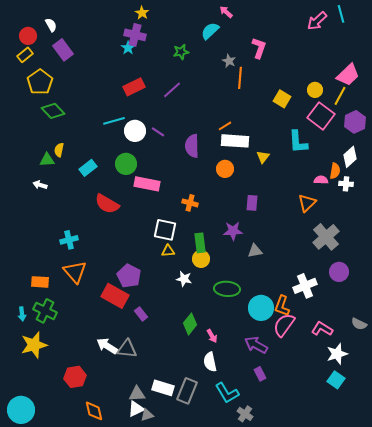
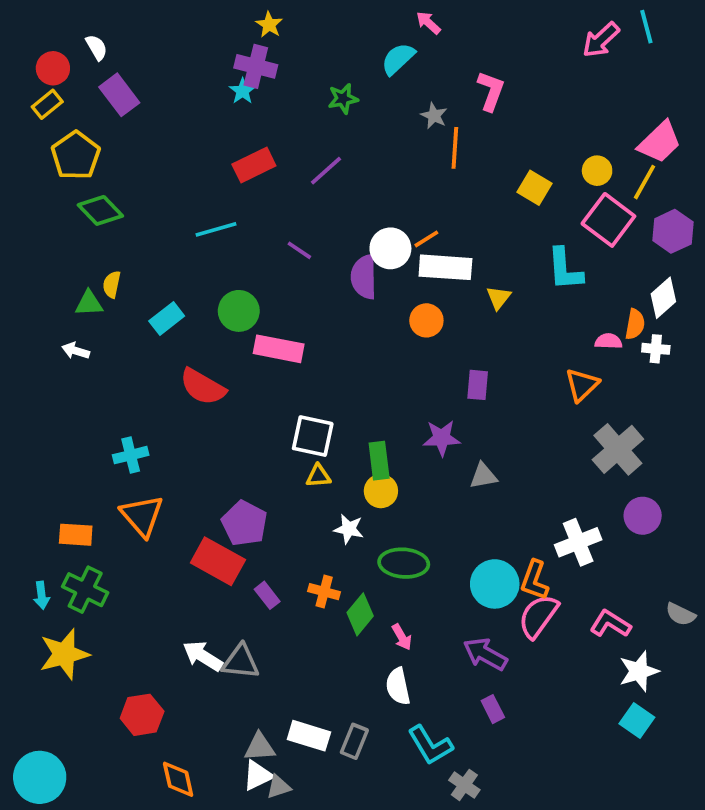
white circle: (135, 131) -> (390, 248), moved
orange cross: (190, 203) -> (324, 592), moved
green ellipse: (227, 289) -> (404, 563), moved
gray rectangle: (187, 391) -> (354, 741), size x0.7

